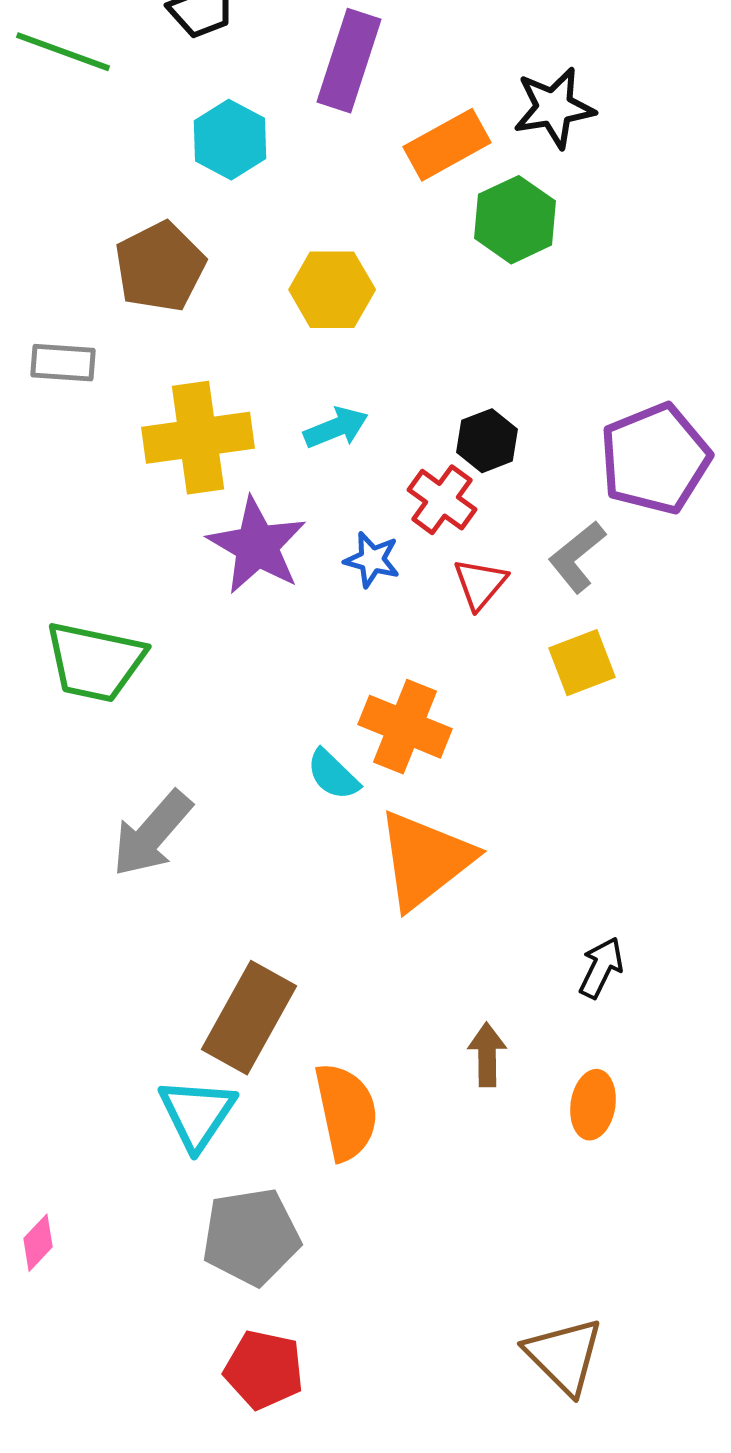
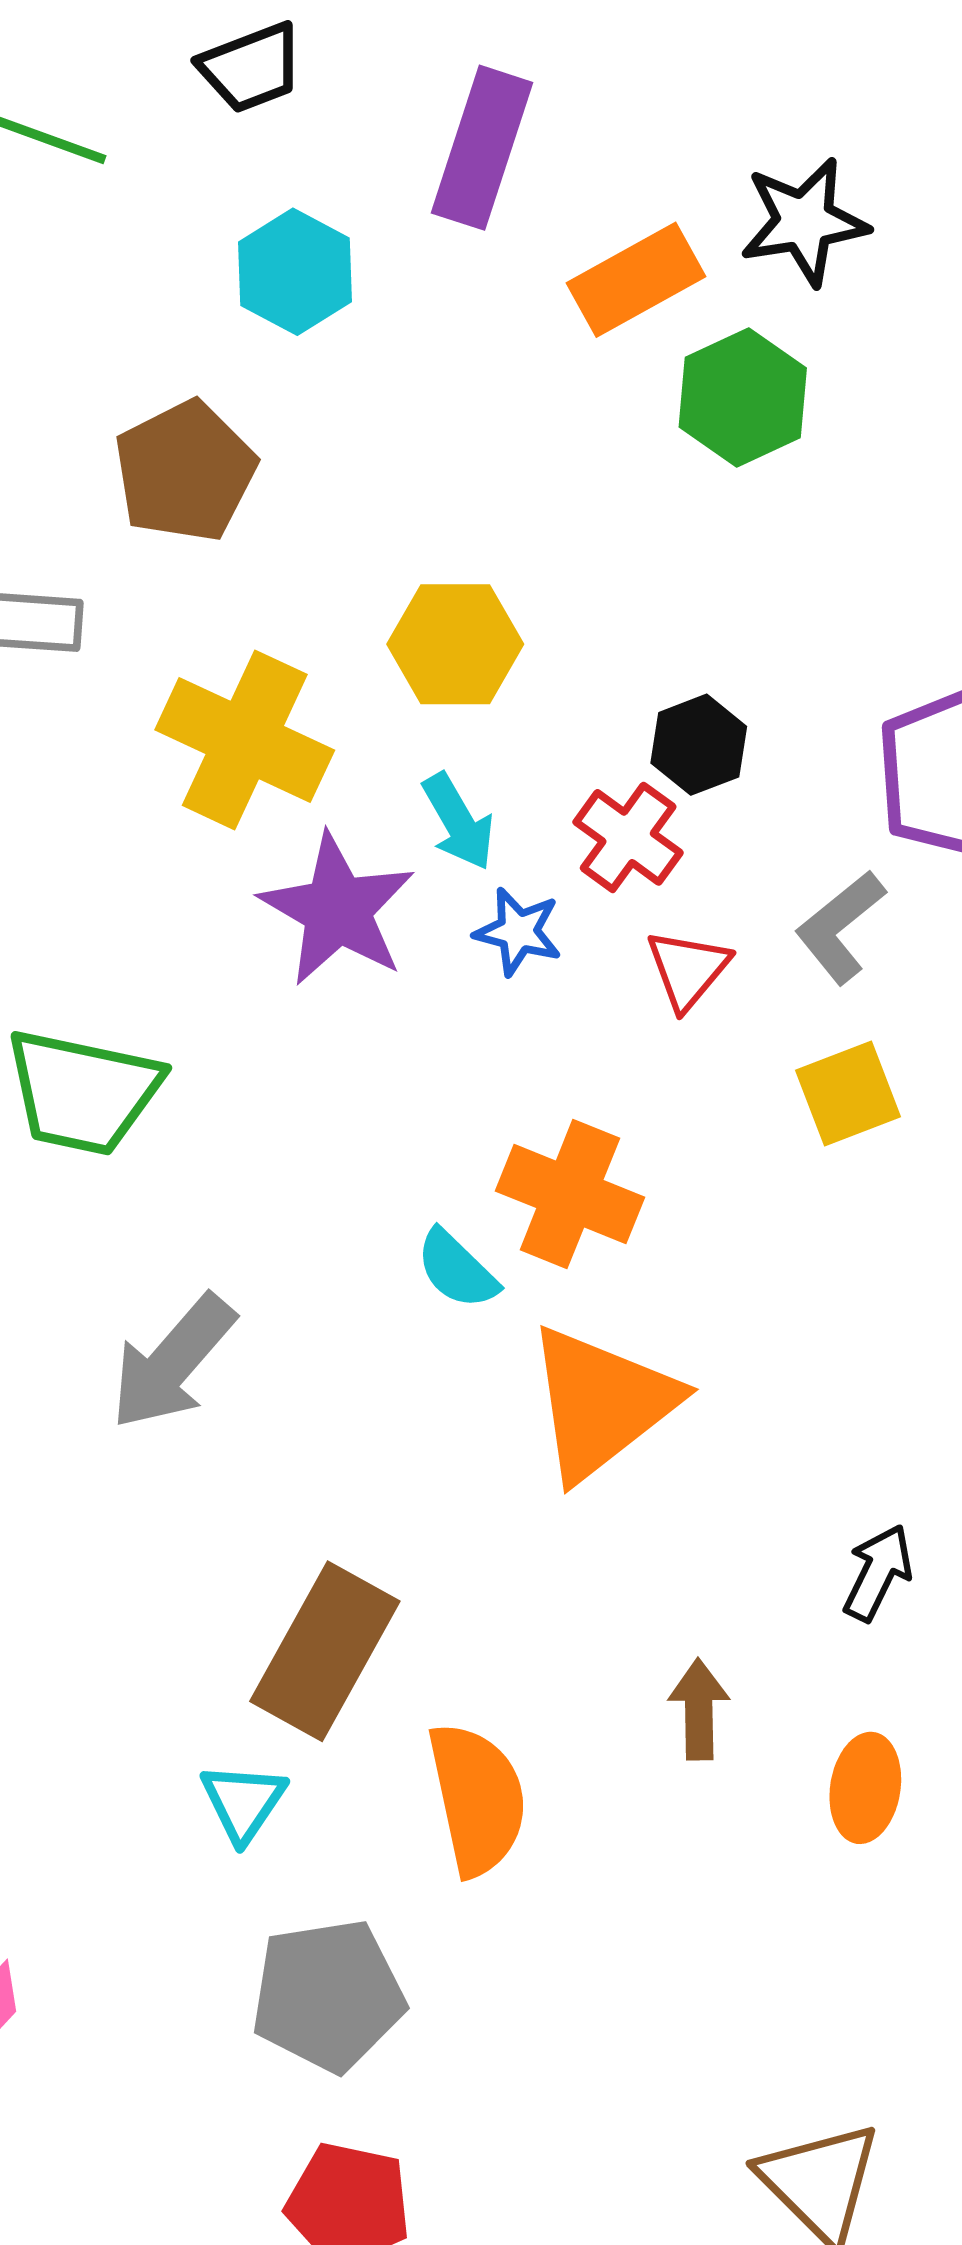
yellow hexagon: (332, 290) -> (455, 644), moved
cyan arrow: (336, 428) -> (458, 822), moved, turned 82
yellow cross: (198, 438) -> (245, 740), turned 33
cyan triangle: (197, 1114) -> (243, 1802), size x0.7

